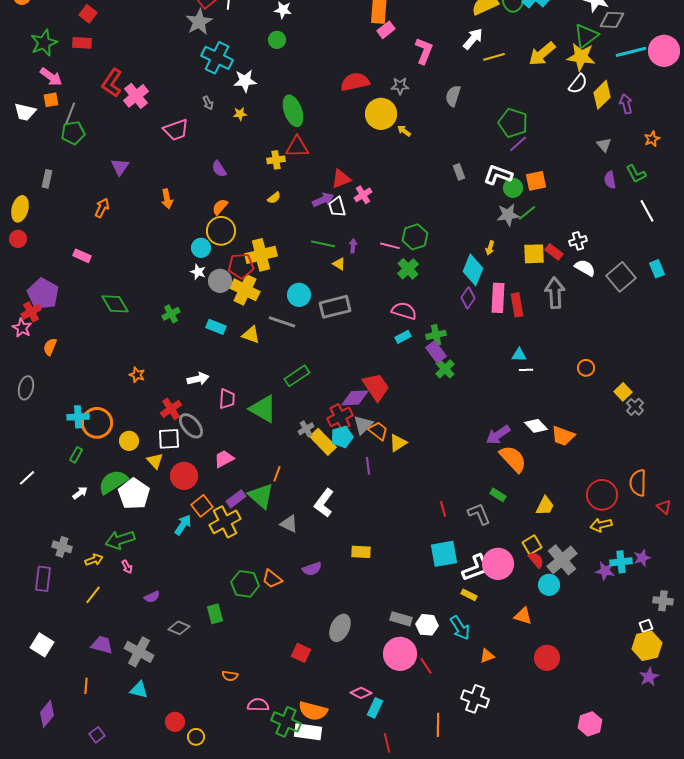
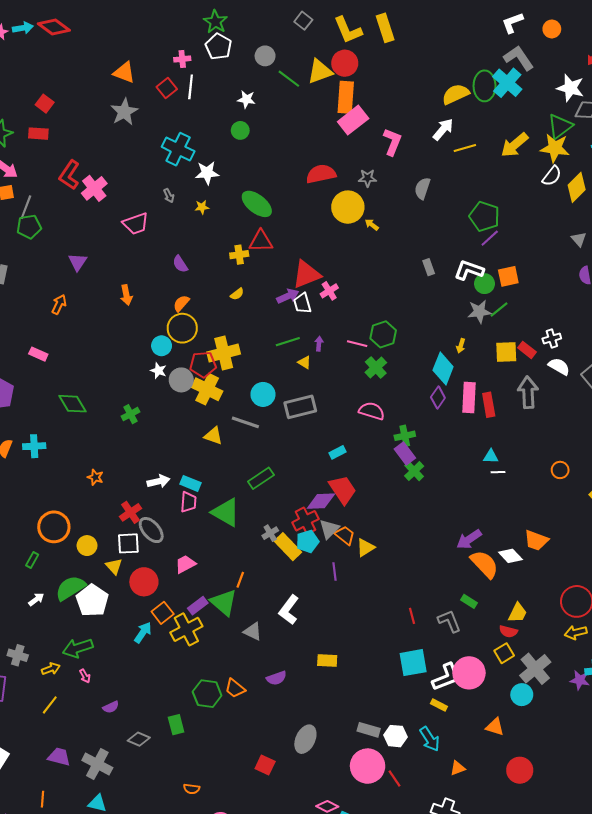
gray star: (199, 22) -> (124, 112), moved
pink rectangle: (386, 30) -> (353, 120), size x1.6
green ellipse: (293, 111) -> (257, 204), turned -32
red triangle: (341, 179) -> (306, 274), size x1.4
green line: (323, 244) -> (288, 342), turned -30
cyan rectangle: (216, 327) -> (191, 483), moved
cyan rectangle: (403, 337) -> (338, 452), moved
cyan cross: (78, 417) -> (34, 446), moved
white diamond: (536, 426) -> (510, 556), moved
red semicircle: (536, 560) -> (508, 631), moved, turned 144

